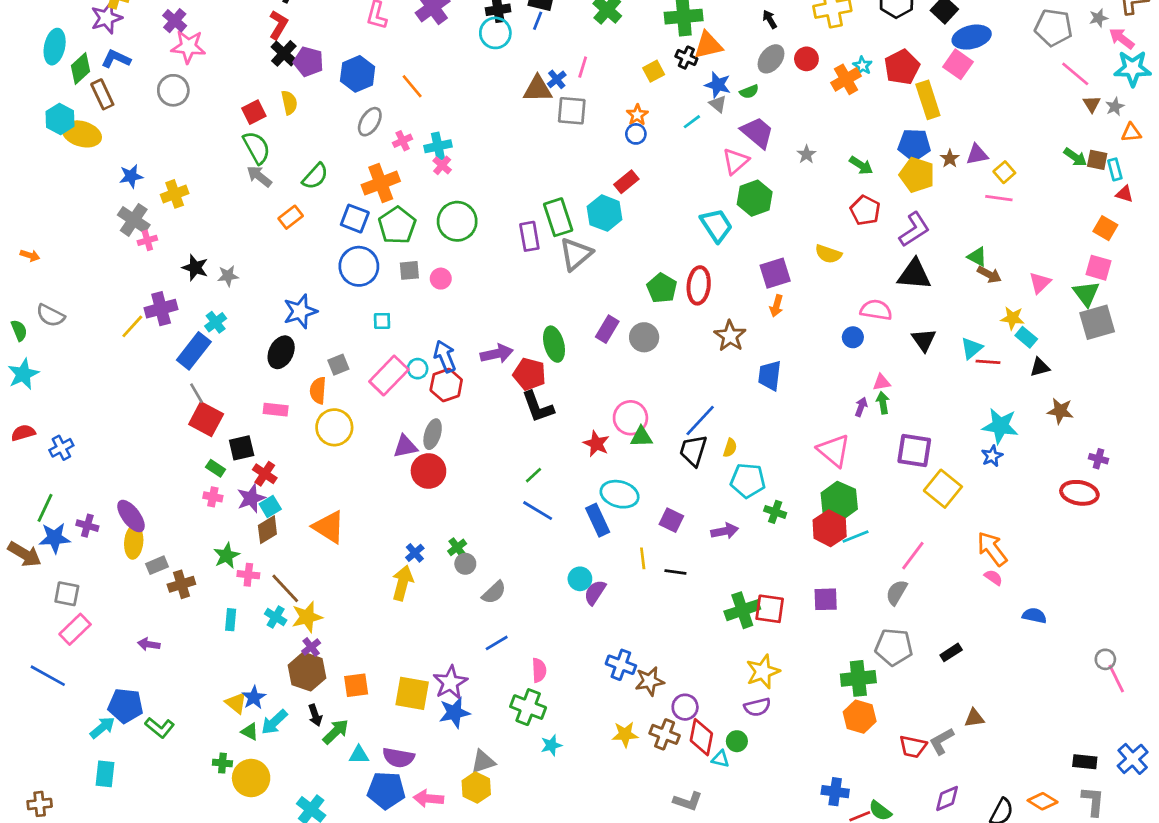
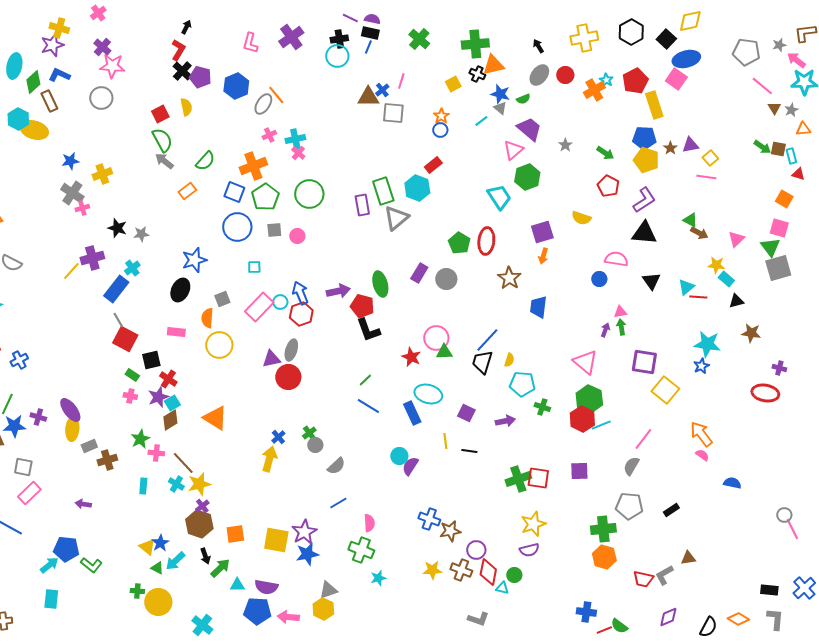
gray ellipse: (370, 122) -> (263, 104), moved

